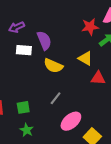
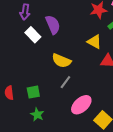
purple arrow: (17, 27) -> (25, 12), turned -56
white rectangle: (24, 50) -> (33, 35), turned 42
yellow semicircle: (53, 66) -> (61, 61), moved

